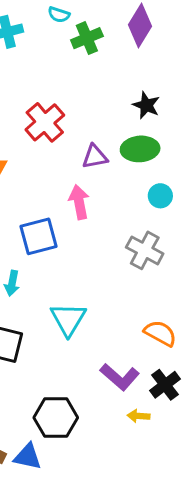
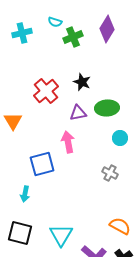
black star: (146, 105) -> (82, 82), moved
gray cross: (145, 250) -> (110, 173), size x0.7
cyan triangle: (68, 319) -> (61, 235), moved

